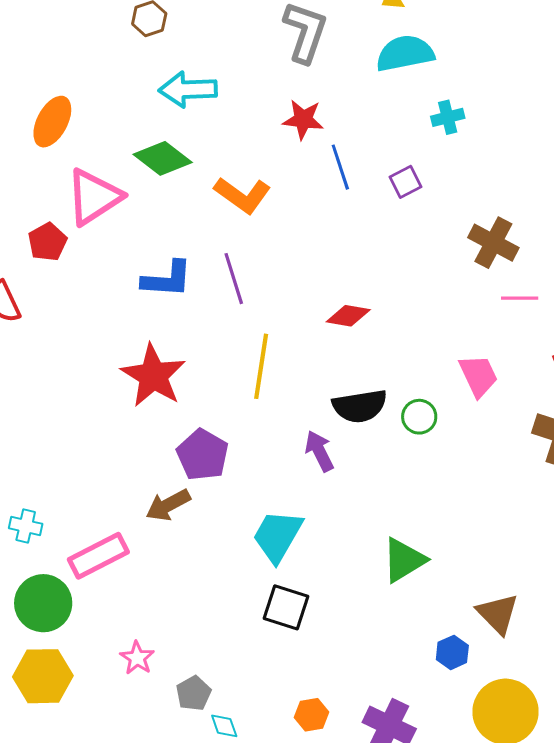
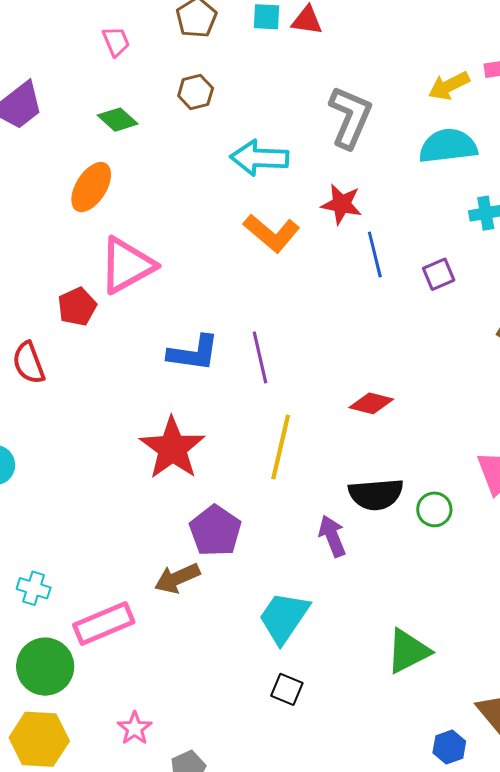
cyan arrow: (188, 89) -> (259, 158), moved
green diamond: (163, 158) -> (118, 120), moved, size x0.7
orange L-shape: (243, 195) -> (272, 233), moved
black square: (286, 607) -> (287, 689), size x0.7

